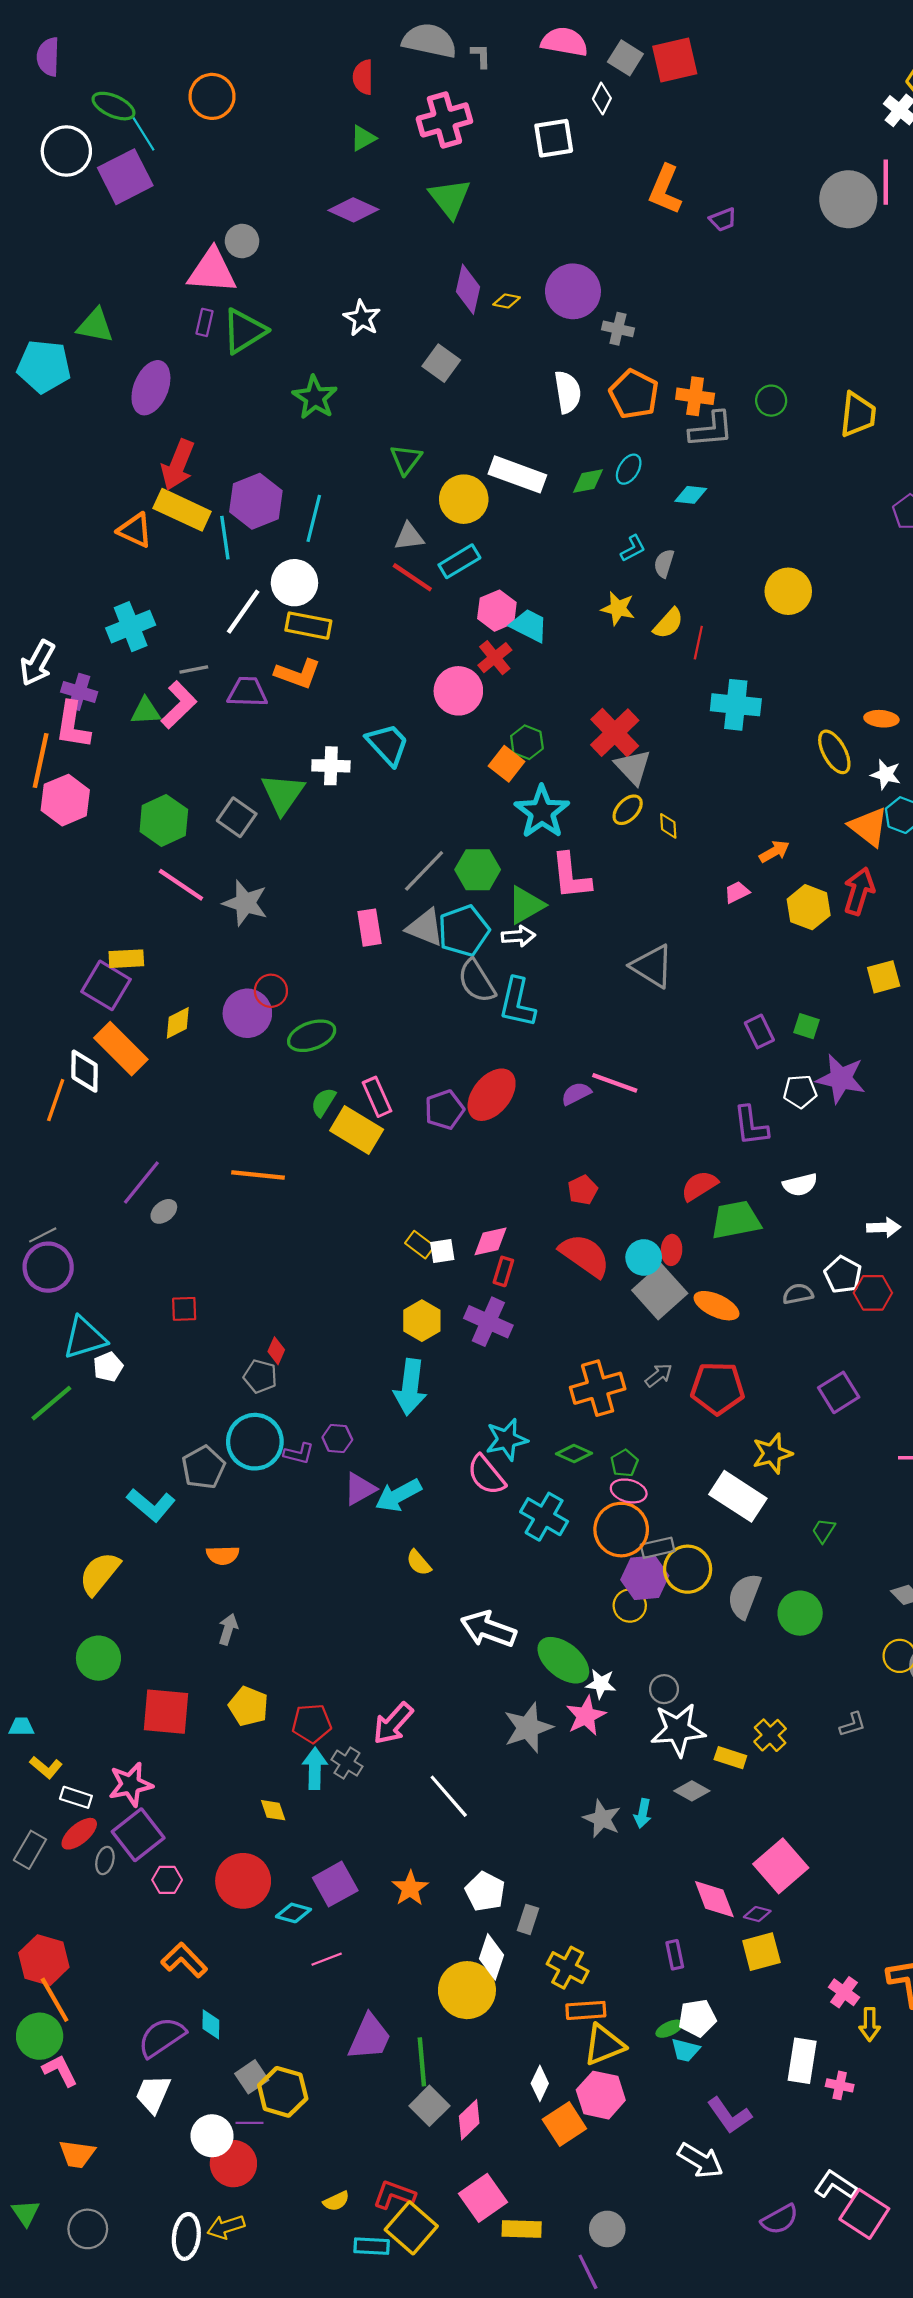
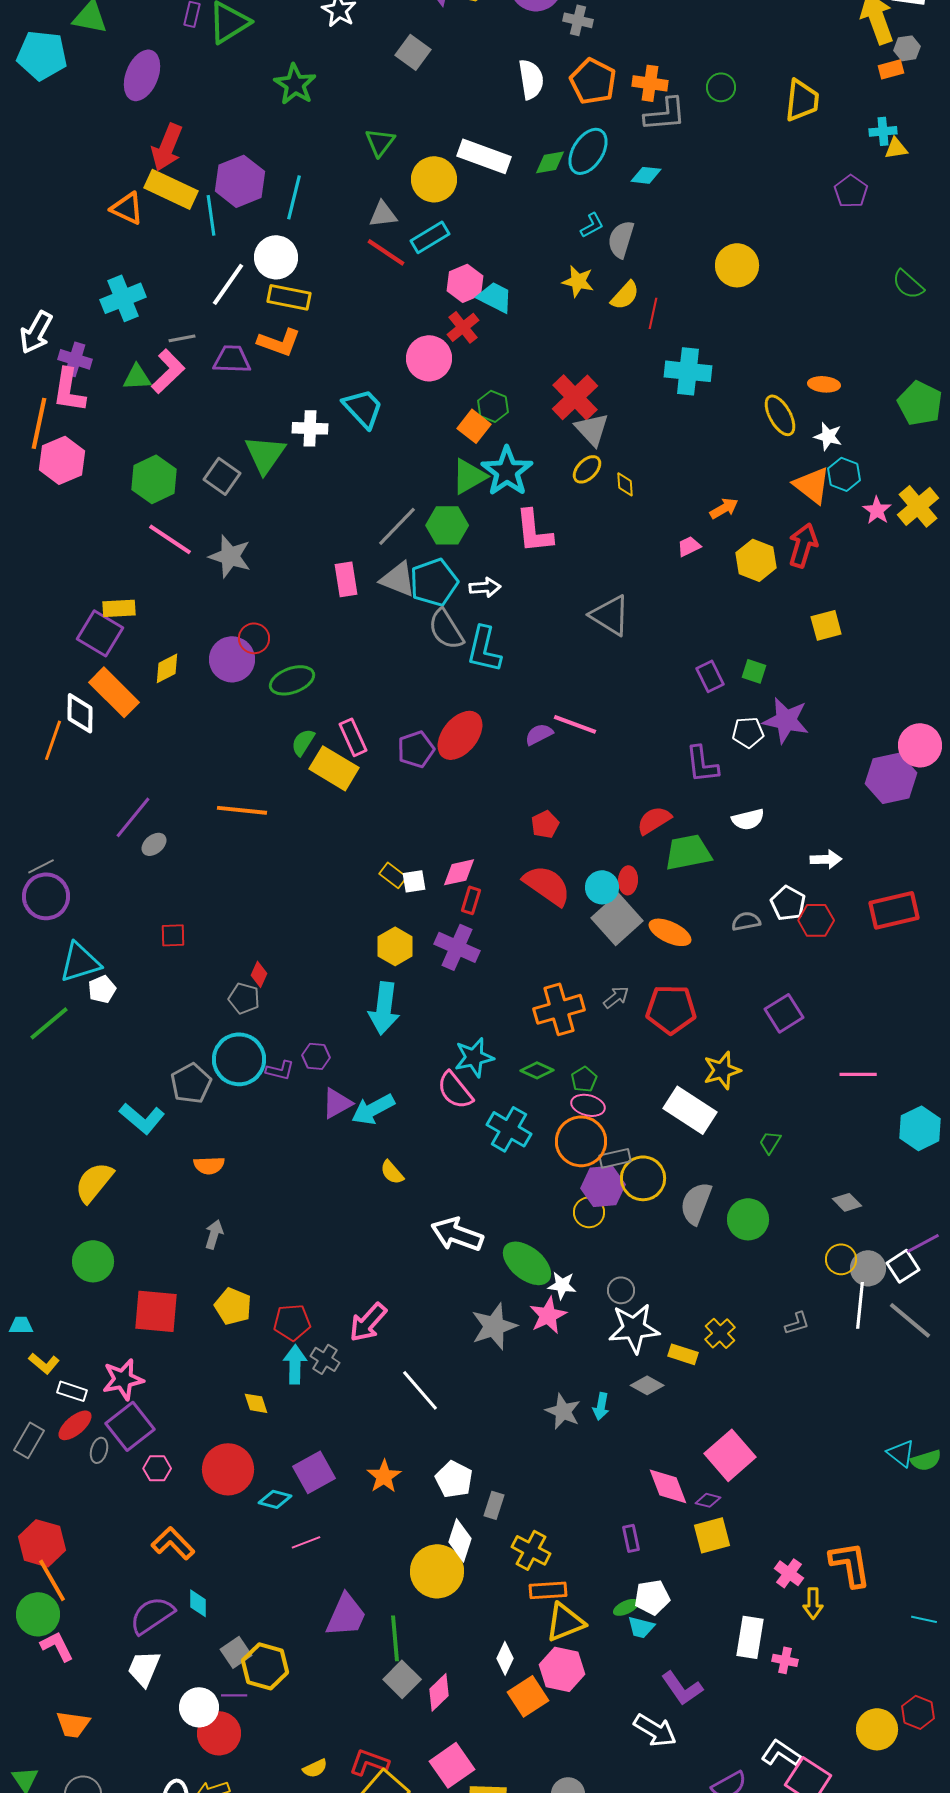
cyan ellipse: (629, 469) -> (588, 151), size x1.6
gray semicircle: (664, 563) -> (621, 239), size x1.4
green triangle: (526, 905) -> (469, 476), moved

